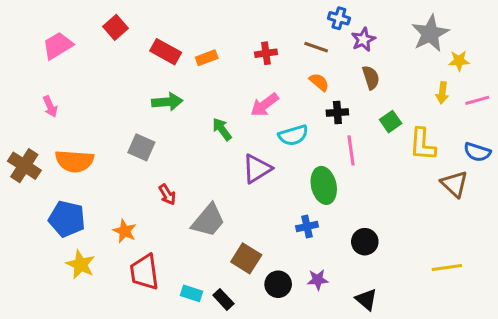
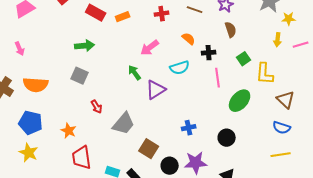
orange semicircle: (319, 82) -> (189, 39), moved
green arrow: (167, 102) -> (85, 46), moved
pink arrow: (264, 105) -> (150, 48), moved
green arrow: (222, 129) -> (135, 73), moved
blue semicircle: (477, 152) -> (282, 128), moved
green ellipse: (324, 185) -> (240, 101), moved, turned 55
yellow star: (81, 264) -> (29, 153), moved
purple star: (318, 280) -> (196, 163), size x1.6

